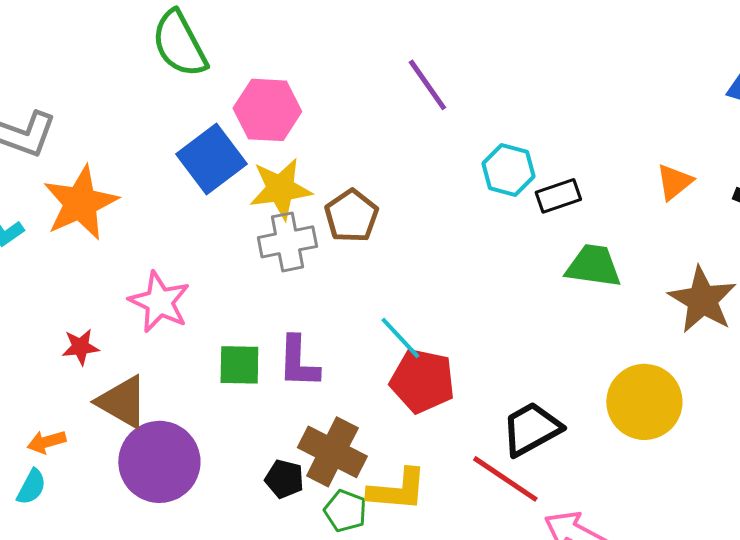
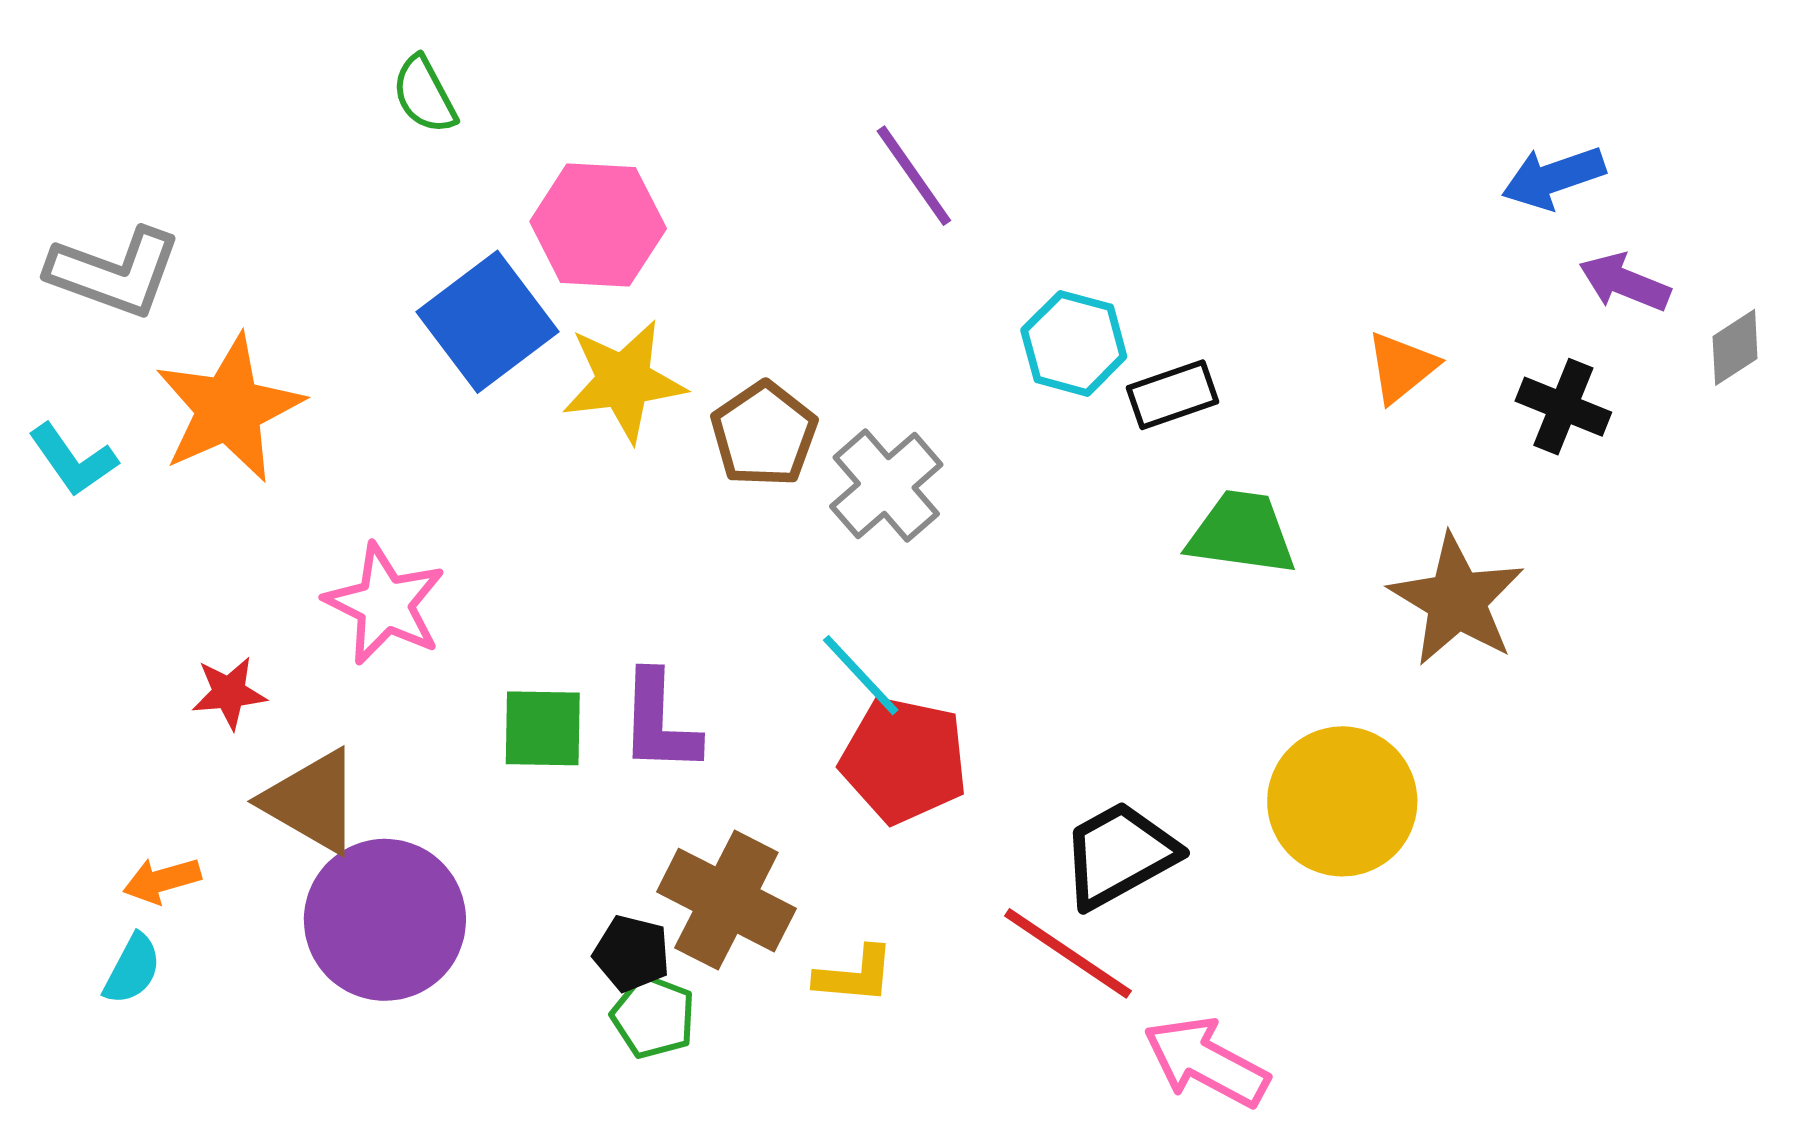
green semicircle: (179, 44) -> (424, 95), size x0.6
gray cross: (287, 242) -> (886, 486), moved, turned -30
yellow L-shape: (397, 490) -> (855, 975), size x0.7
green pentagon: (345, 511) -> (653, 1017), moved

